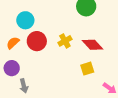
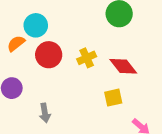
orange semicircle: (13, 43) -> (16, 43), moved
gray arrow: (24, 86) -> (45, 113), moved

